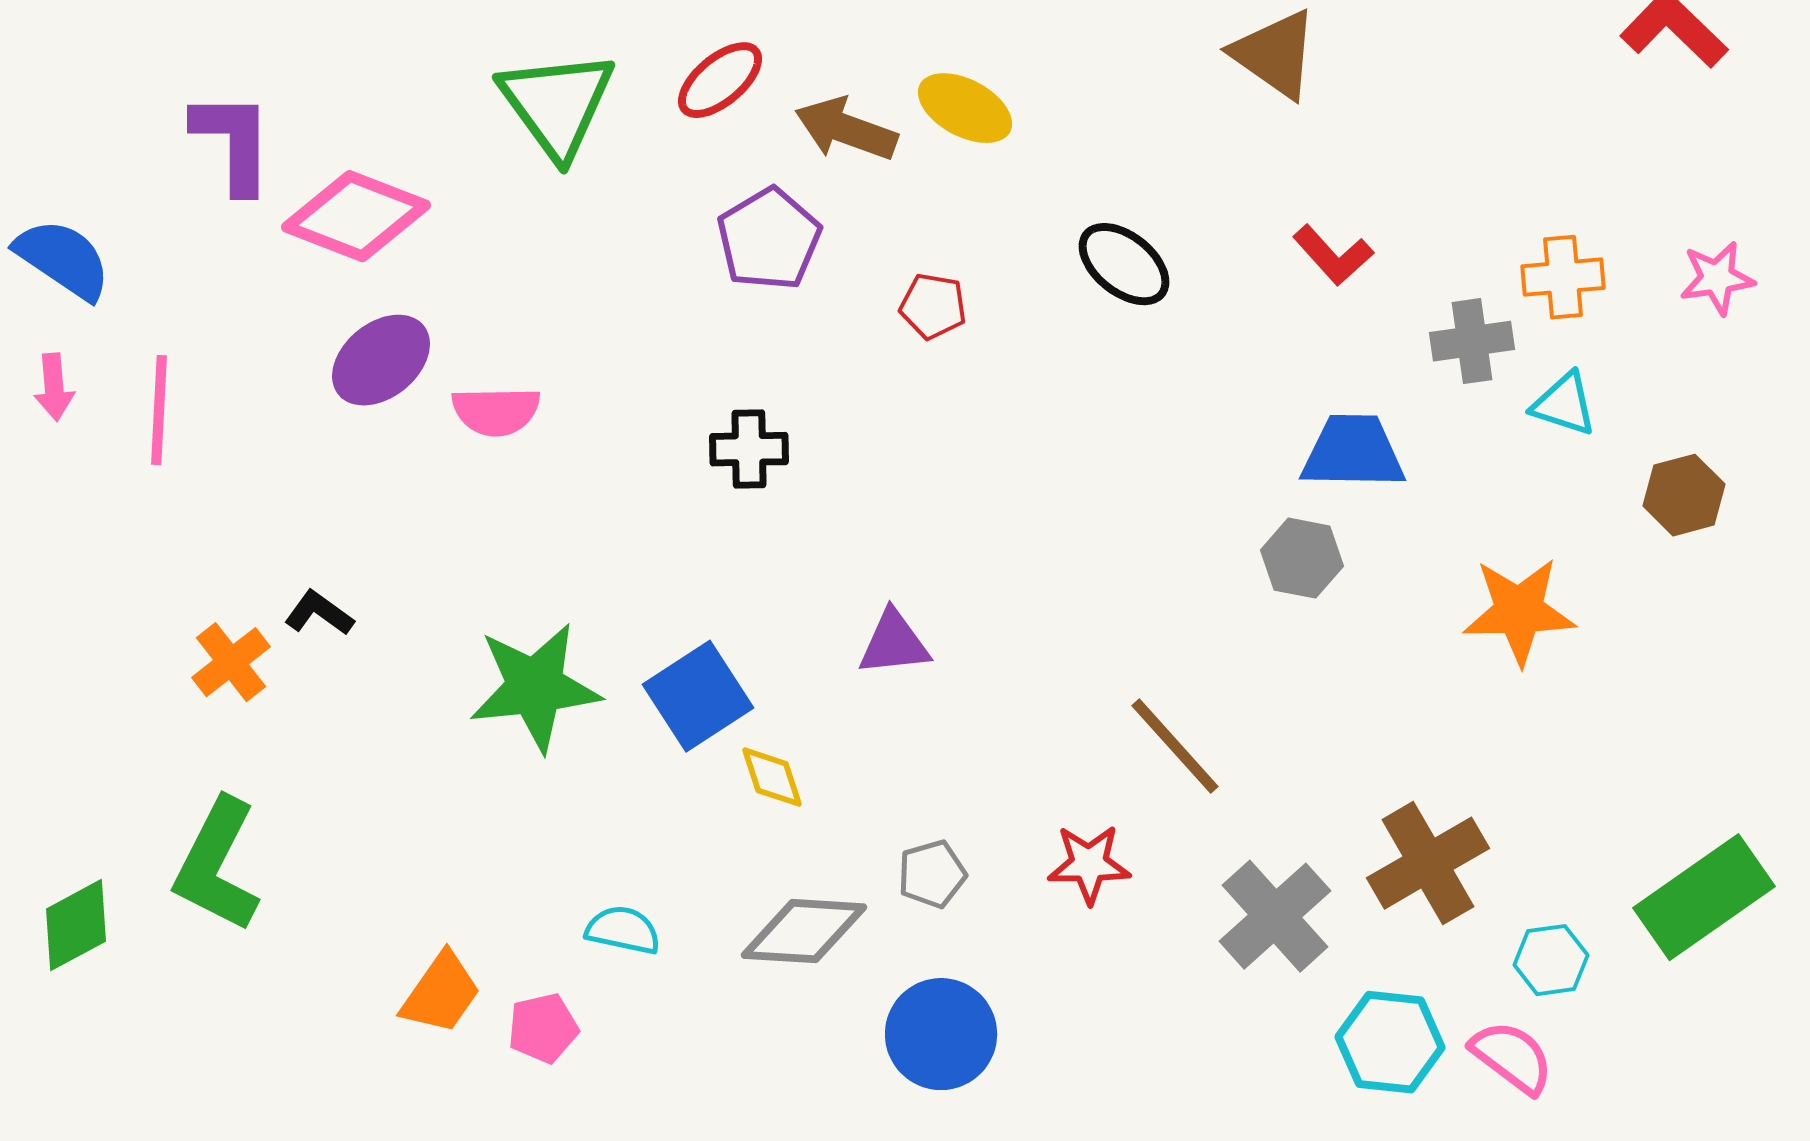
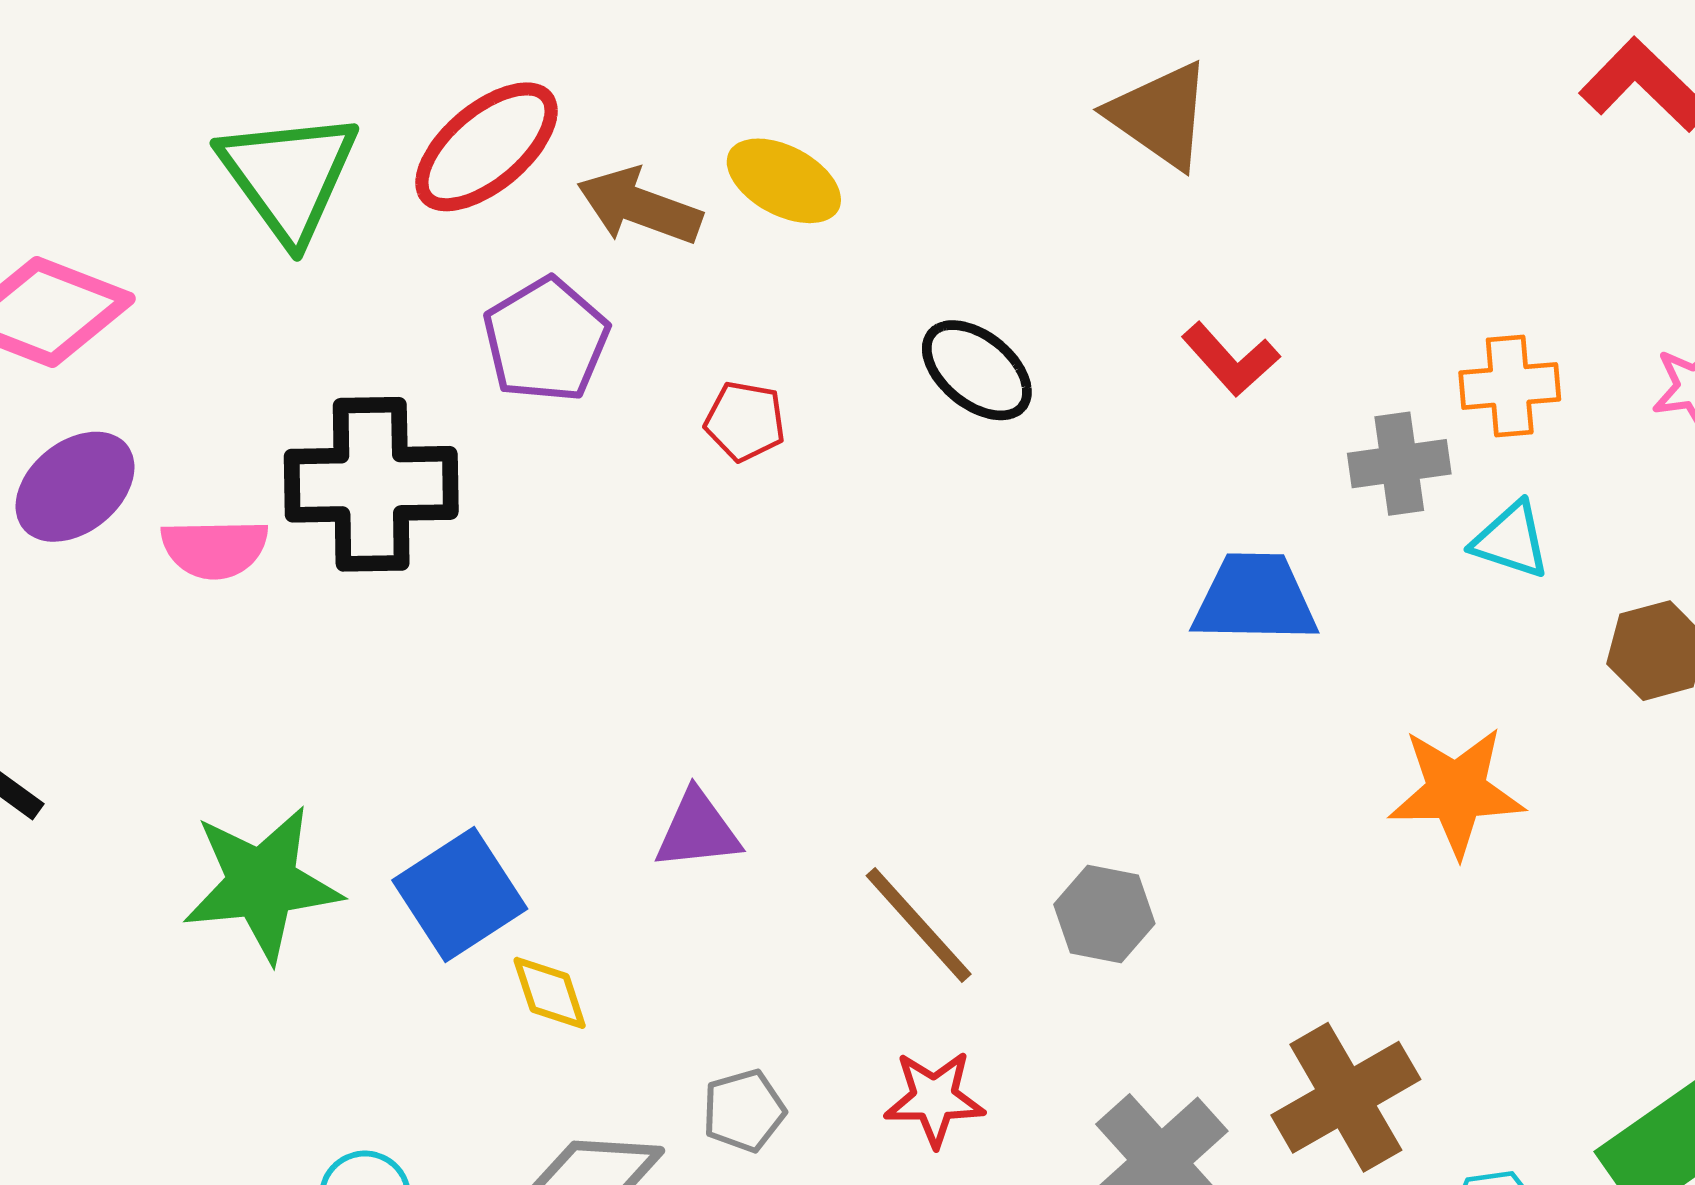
red ellipse: (720, 80) -> (486, 147), size x1.4
black cross: (749, 449) -> (371, 484), moved, size x1.8
gray hexagon: (1302, 558) -> (1104, 914), moved
brown line: (1175, 746) -> (919, 925), moved

